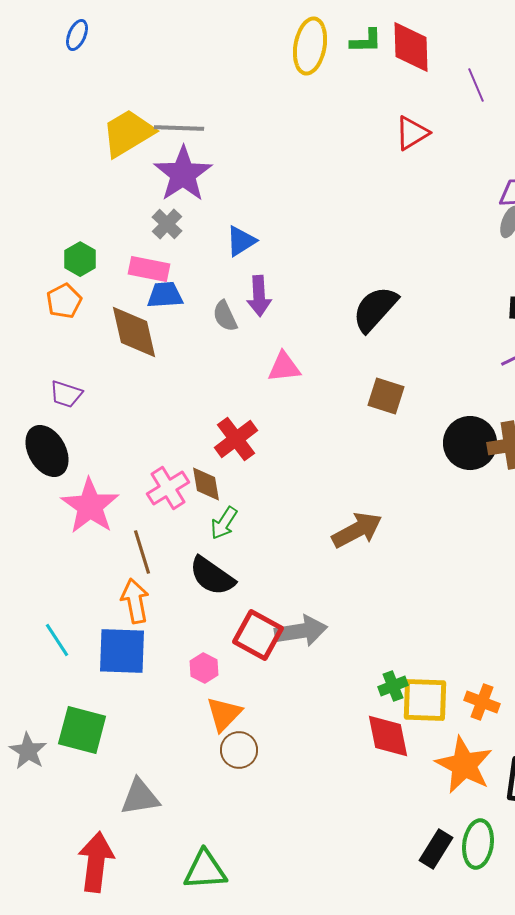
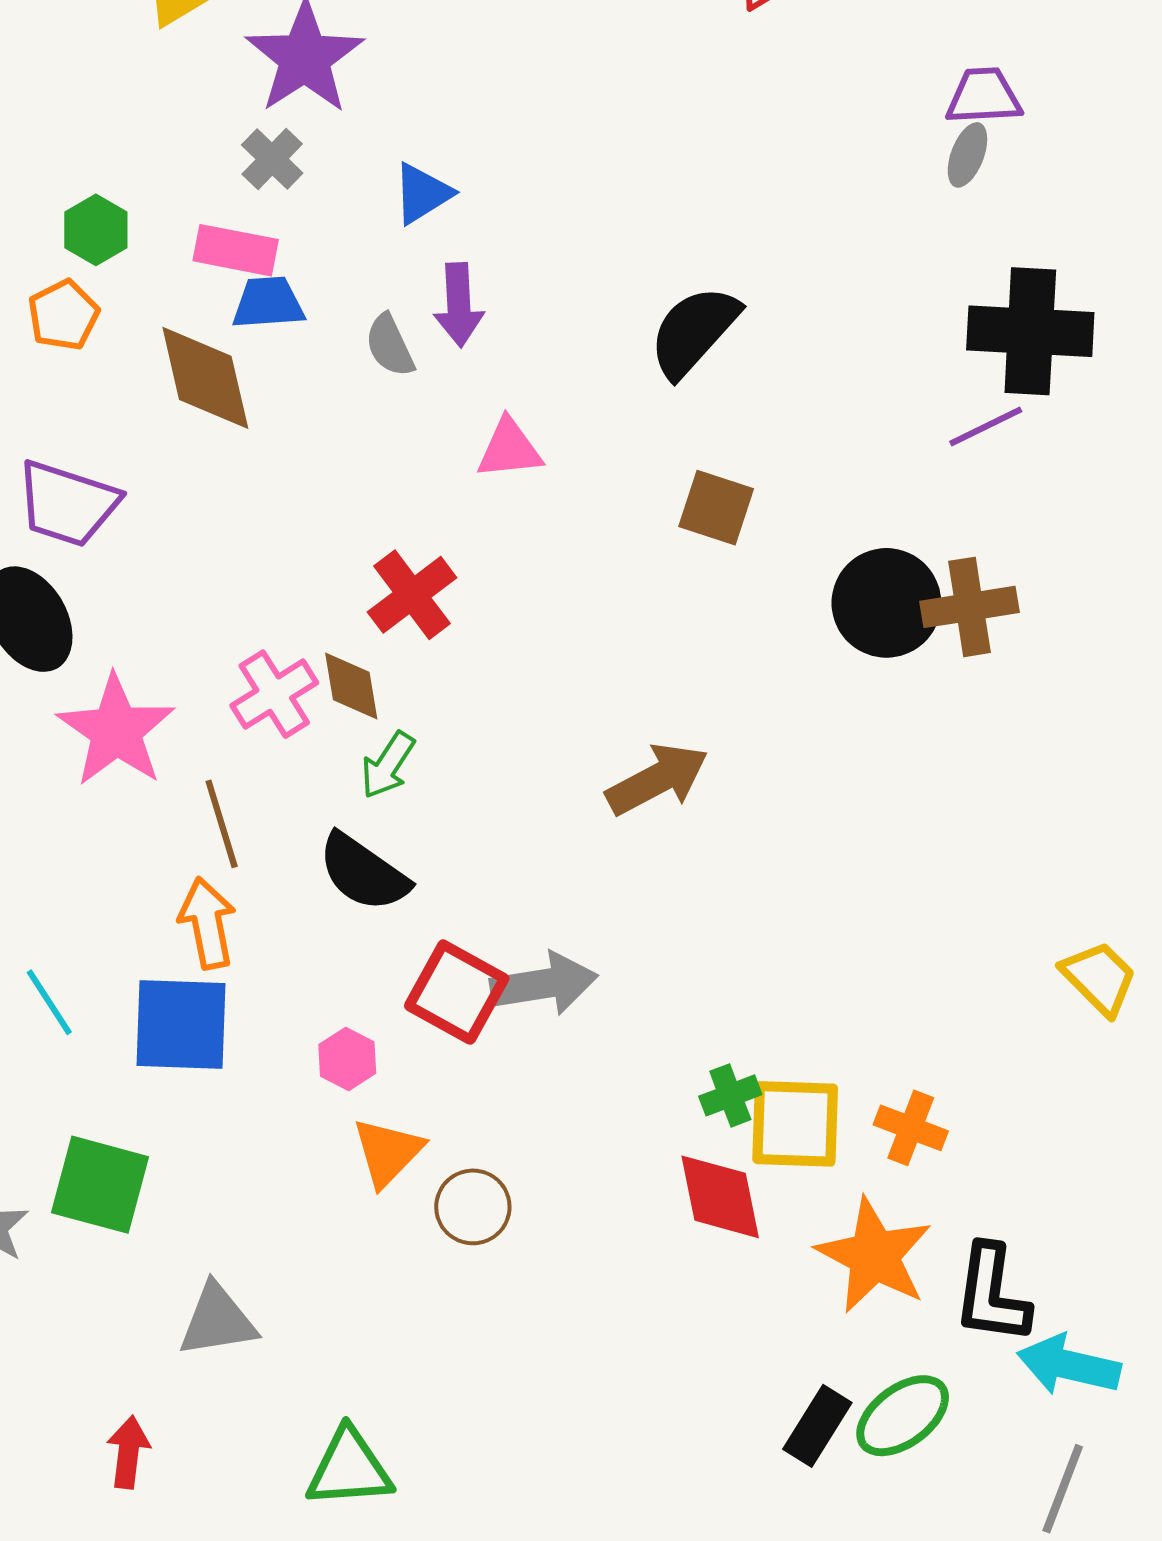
purple trapezoid: (66, 394) -> (67, 504), size x1.6
brown circle: (239, 750) -> (473, 1207), moved
green ellipse: (478, 844) -> (903, 1416), turned 45
red arrow: (96, 862) -> (128, 1452), size x0.6

